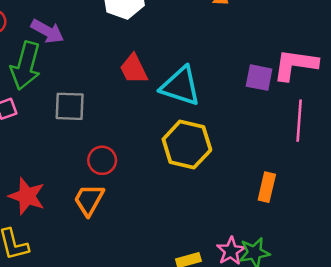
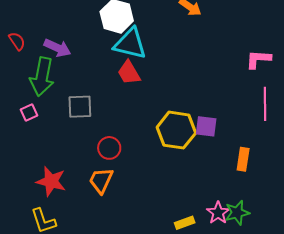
pink L-shape: (295, 65) -> (258, 59), size x0.7
purple square: (259, 78) -> (206, 126), moved
cyan triangle: (181, 86) -> (130, 44), moved

